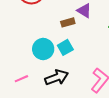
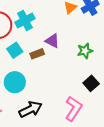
cyan square: (65, 47) -> (15, 50), moved

